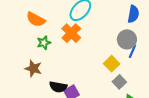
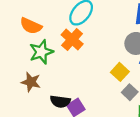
green star: (44, 43) -> (41, 52), size x1.5

